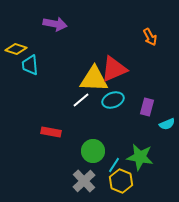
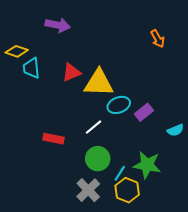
red triangle: (114, 69) -> (71, 72), moved, size x0.7
white line: (81, 100) -> (93, 127), moved
purple rectangle: (147, 107) -> (144, 112), moved, turned 36

